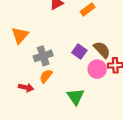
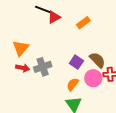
orange semicircle: (46, 76) -> (73, 84), moved
red arrow: (26, 88) -> (23, 68), moved

